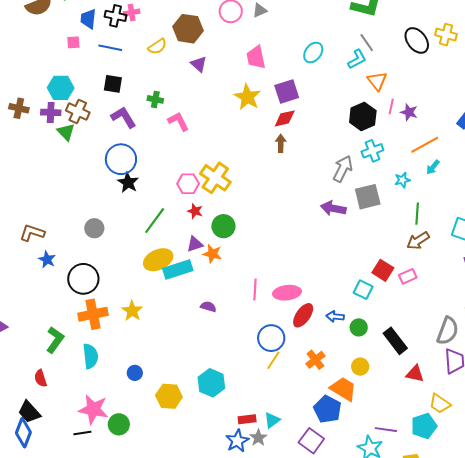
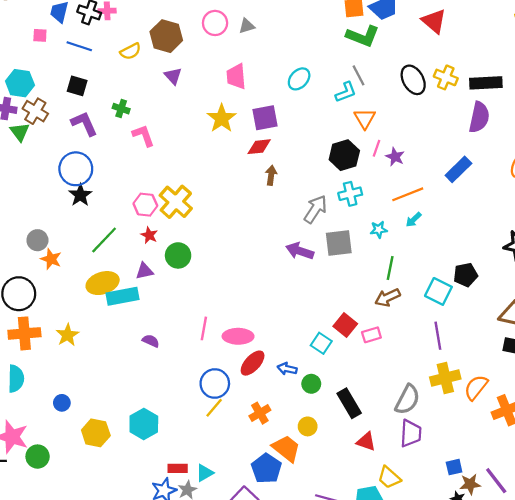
brown arrow: (281, 143) -> (271, 175), moved
orange star: (212, 254) -> (51, 259), moved

